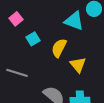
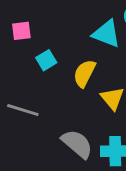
pink square: (16, 19) -> (21, 31), turned 32

